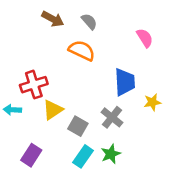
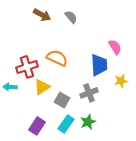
pink semicircle: (145, 38) -> (115, 47), moved
orange semicircle: (82, 50) -> (57, 58), moved
gray cross: (112, 117) -> (89, 93), turned 30
purple rectangle: (31, 155) -> (37, 126), moved

